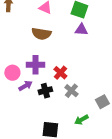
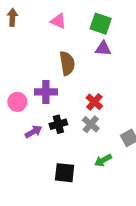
brown semicircle: (41, 34) -> (67, 63), moved, turned -108
red cross: (60, 73) -> (94, 102), moved
purple arrow: (25, 86) -> (34, 132), moved

